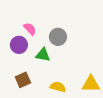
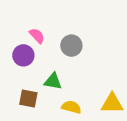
green triangle: (43, 55) -> (53, 81), moved
brown square: (23, 80) -> (28, 98), turned 35

